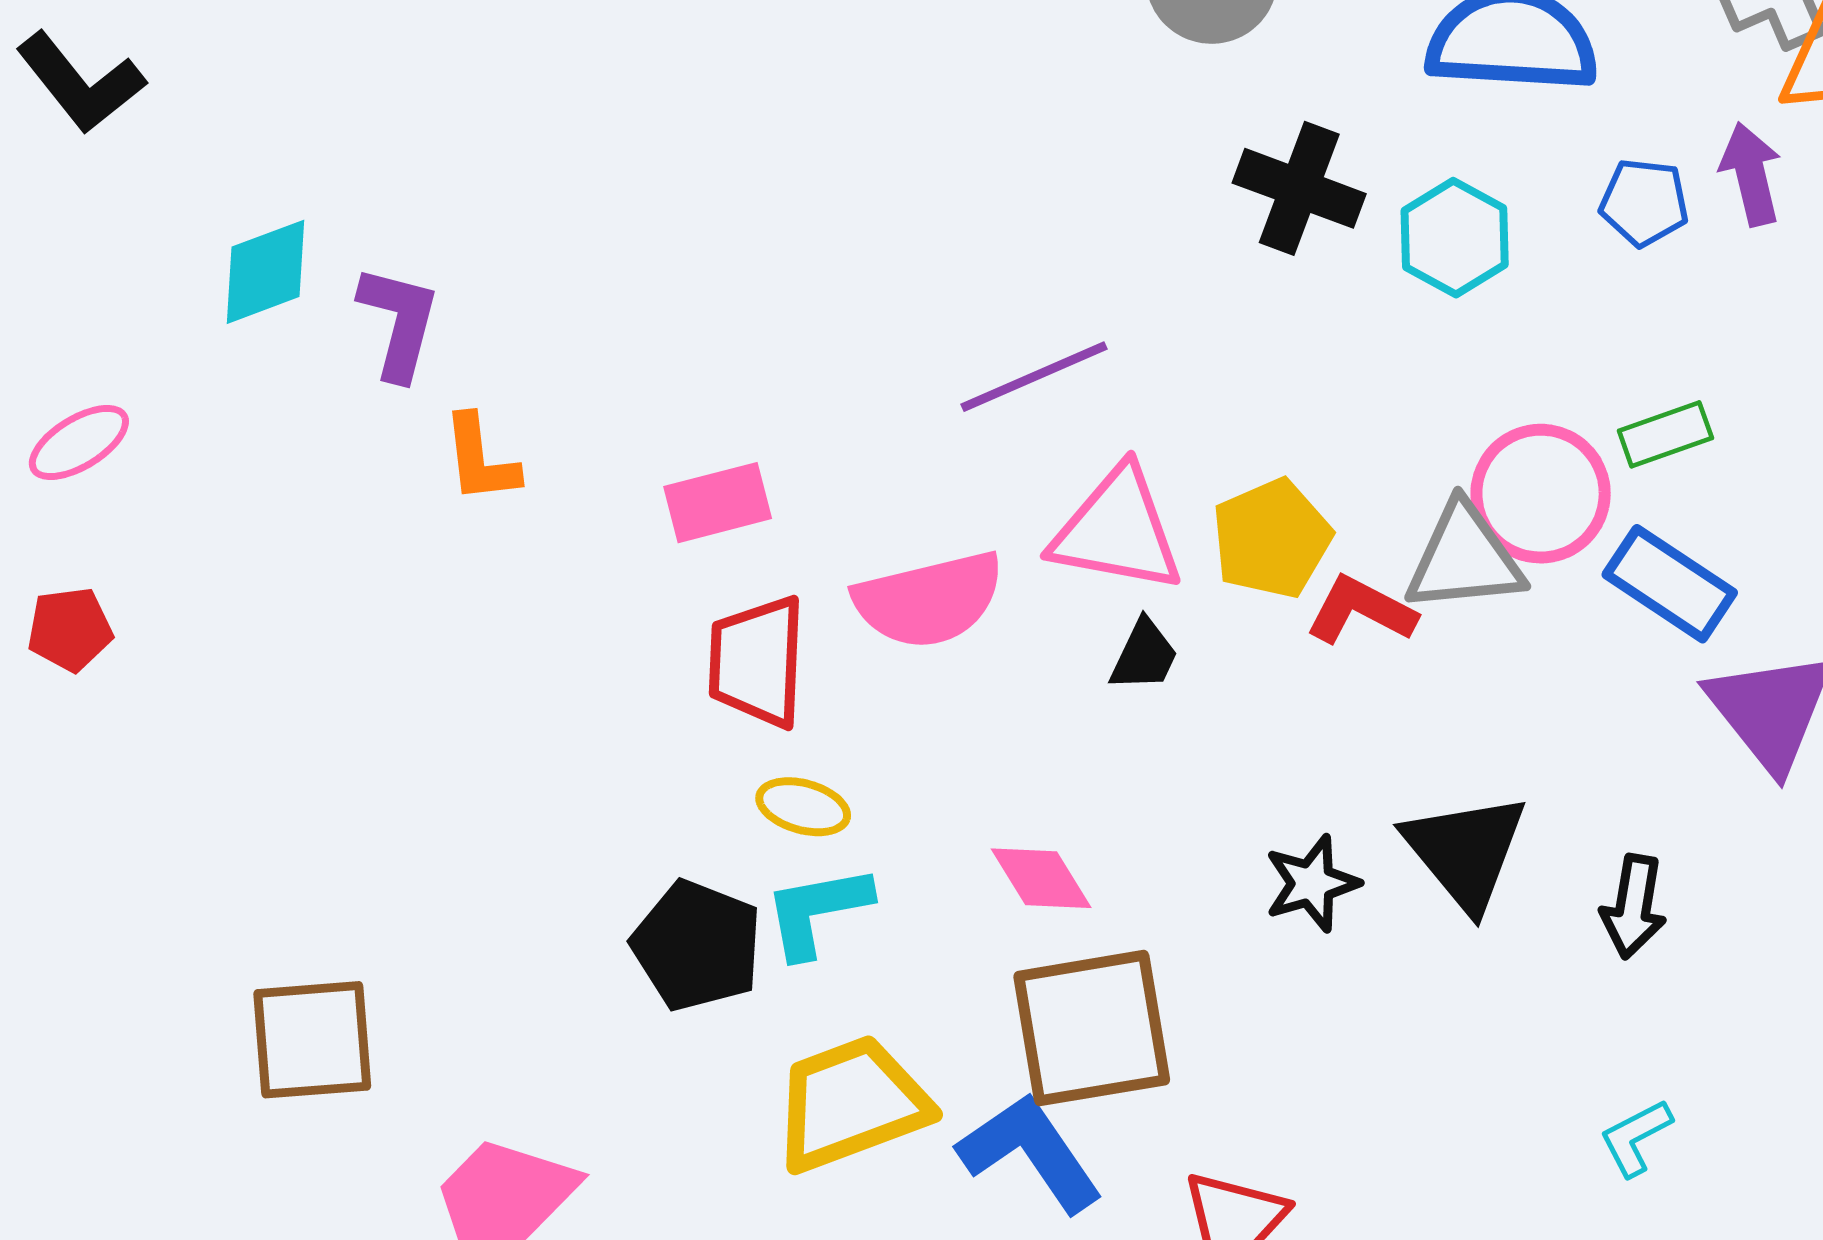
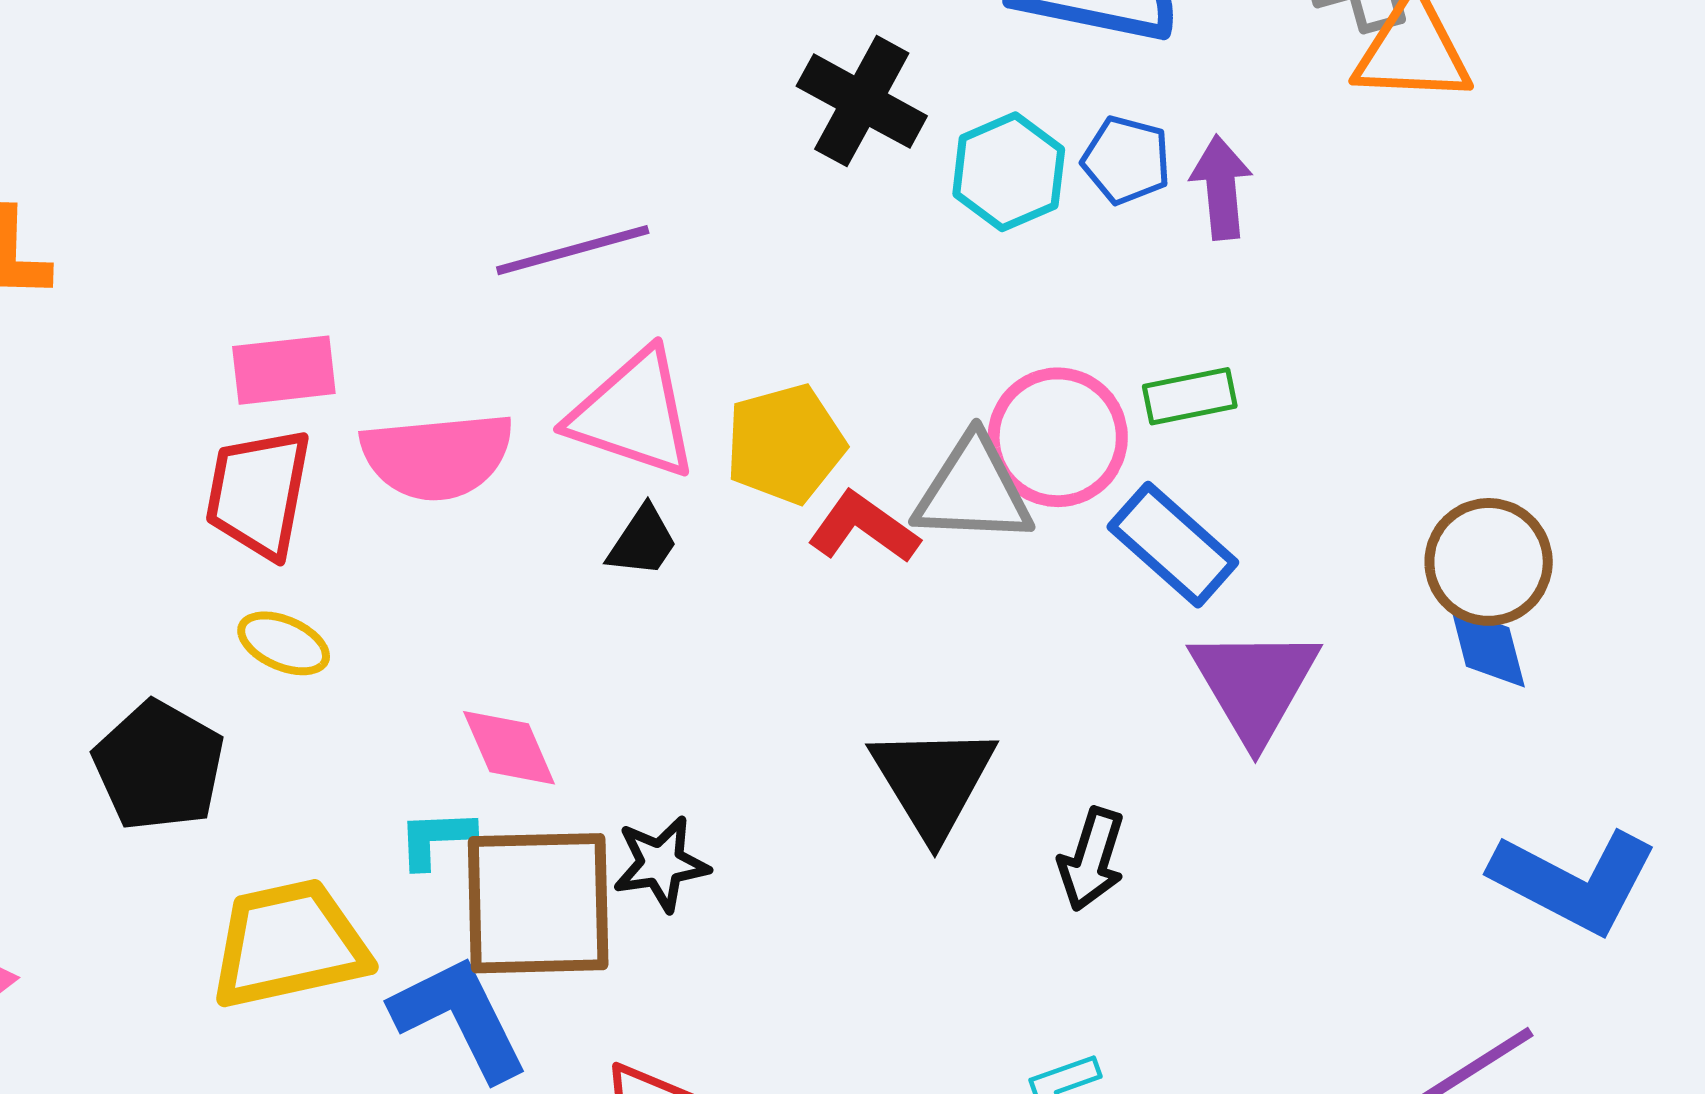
purple arrow: (1751, 174) -> (1221, 187), moved
blue pentagon: (1644, 202) -> (1126, 160), moved
pink rectangle: (718, 503) -> (284, 370), moved
black star: (1312, 883) -> (661, 864), moved
cyan L-shape: (817, 911) -> (436, 838), moved, size x0.7

